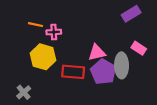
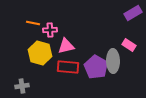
purple rectangle: (131, 14) -> (133, 13), moved
pink triangle: (97, 52) -> (66, 46), moved
gray cross: (24, 92) -> (22, 86), turned 32

